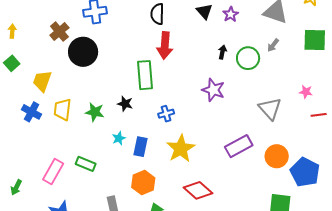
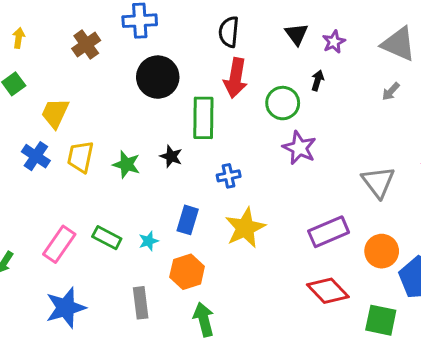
black circle: (83, 52) -> (158, 77), moved
black arrow: (222, 52) -> (318, 80), moved
green circle: (248, 58) -> (283, 103), moved
cyan star: (119, 138) -> (149, 241), moved
red diamond: (198, 190) -> (328, 291), moved

